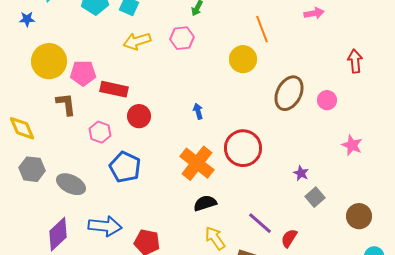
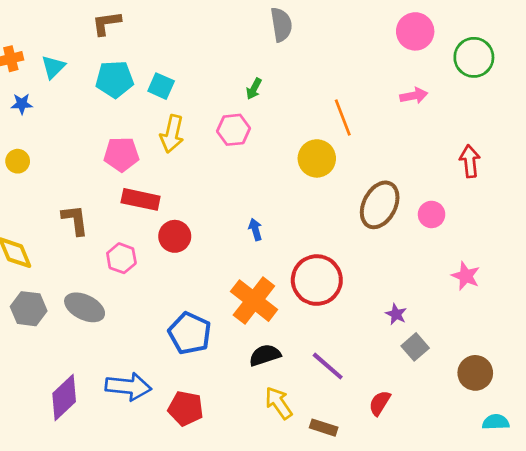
yellow arrow: (137, 41) -> (172, 134), turned -60
yellow circle: (49, 61) -> (18, 161), moved, size x0.5
pink pentagon: (83, 73) -> (121, 154), moved
blue pentagon: (125, 167) -> (190, 333), moved
gray ellipse: (71, 184) -> (85, 307), moved
purple line: (260, 223) -> (328, 366), moved

